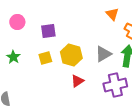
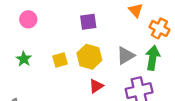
purple square: (48, 31) -> (88, 22), moved

